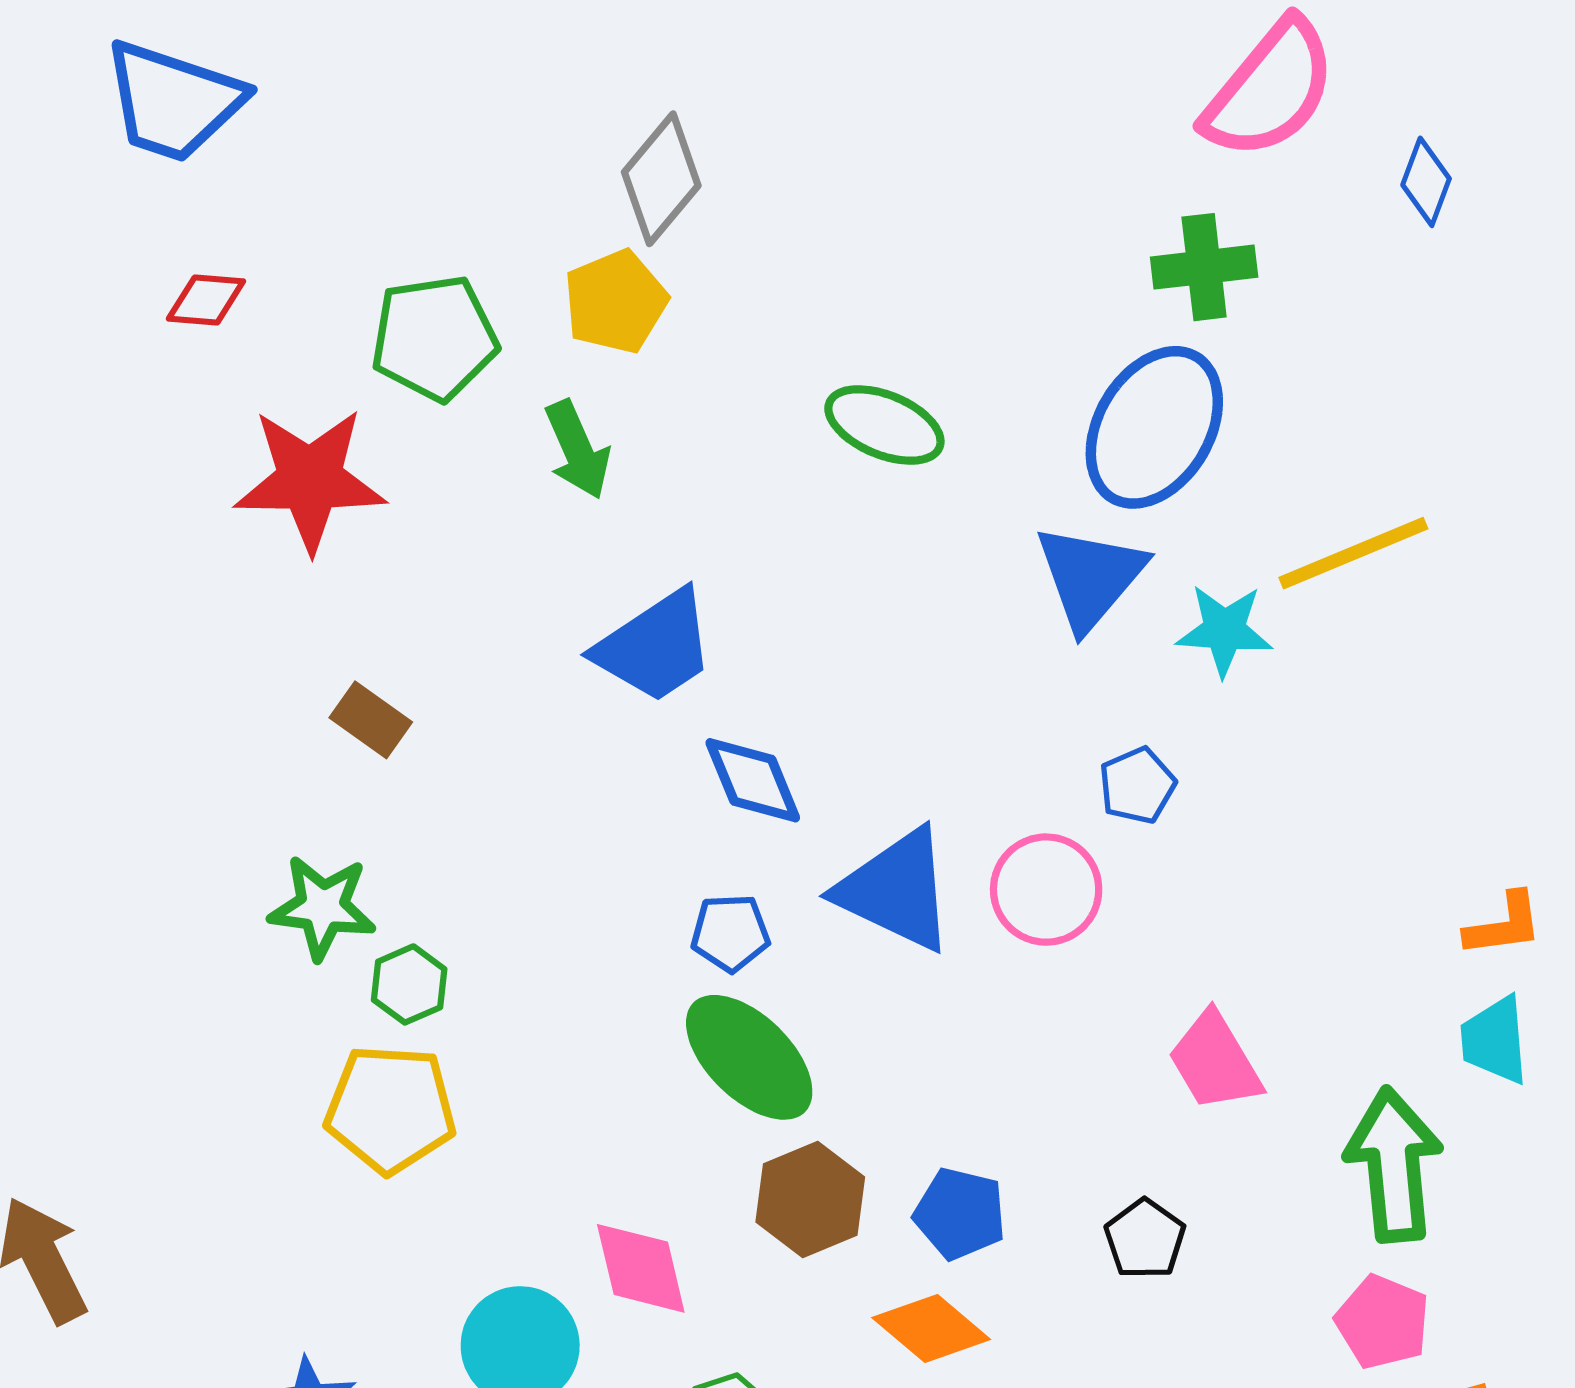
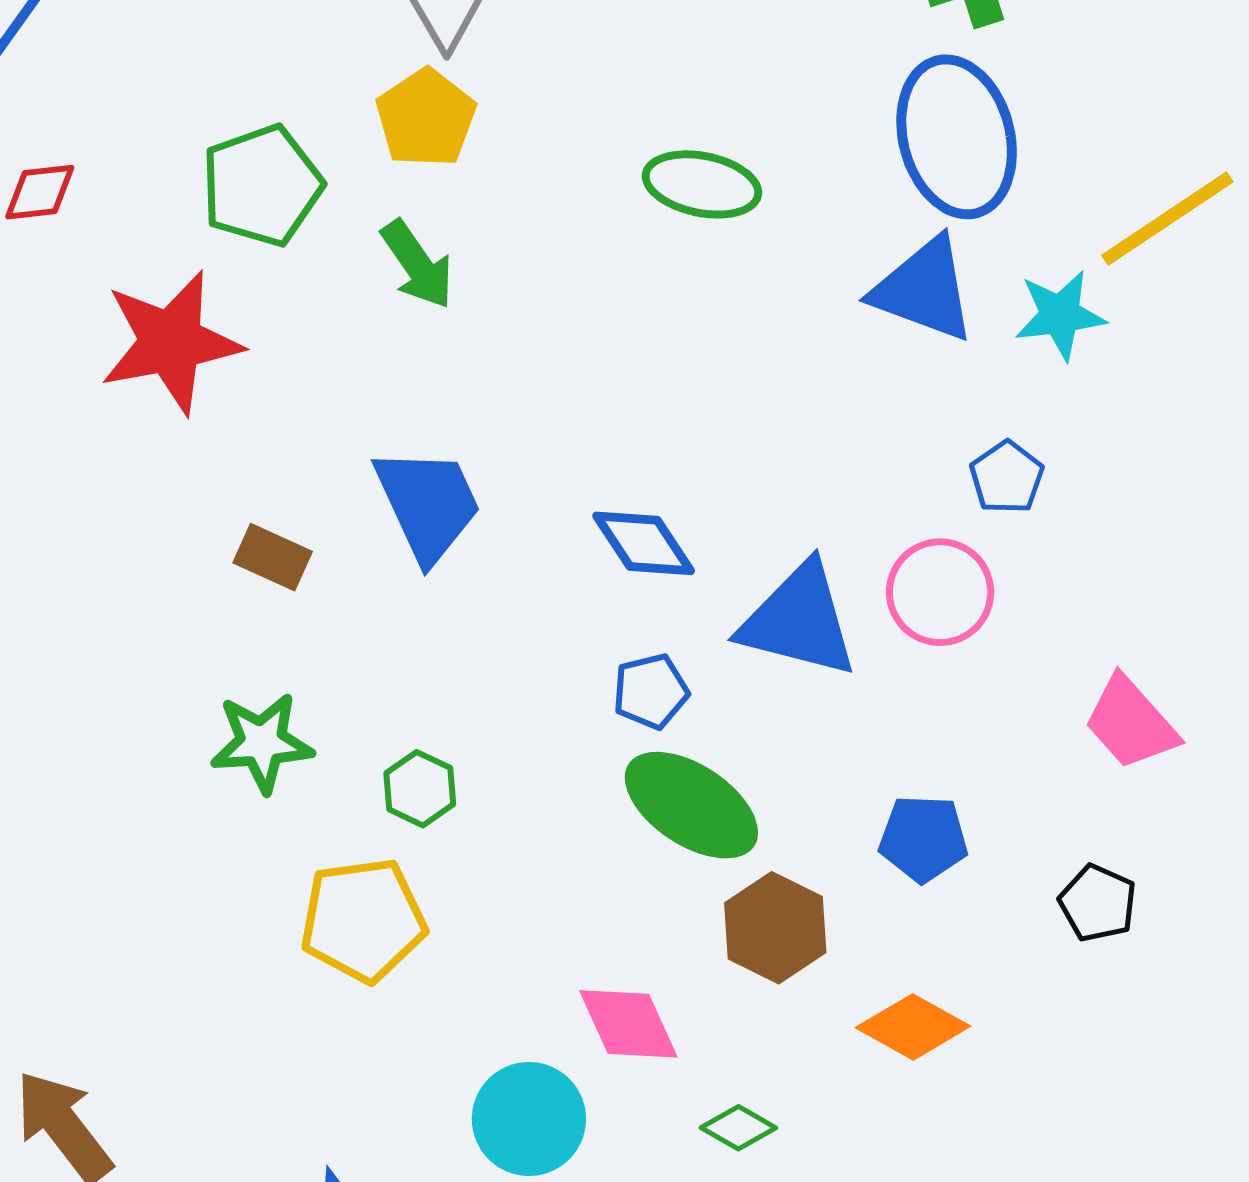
blue ellipse: (1154, 427) -> (957, 137), turned -34
blue triangle: (1090, 577) -> (924, 290), turned -39
blue trapezoid: (655, 647) -> (428, 504), moved, turned -70
green hexagon: (409, 984) -> (420, 789), moved
blue pentagon: (960, 1214) -> (923, 839), moved

